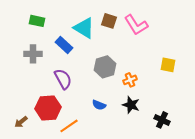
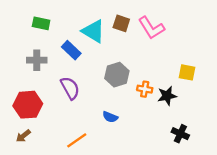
orange cross: (130, 80) -> (145, 89), turned 32
black star: (131, 105) -> (167, 96), moved, turned -30
red hexagon: (48, 108) -> (28, 105), moved

